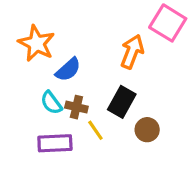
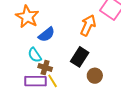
brown cross: (76, 107) -> (45, 67), moved
yellow line: (95, 130) -> (53, 81), moved

